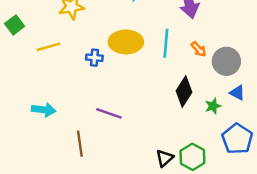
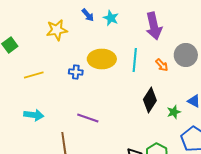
yellow line: (48, 47) -> (34, 75), moved
gray circle: (226, 61) -> (186, 55), moved

